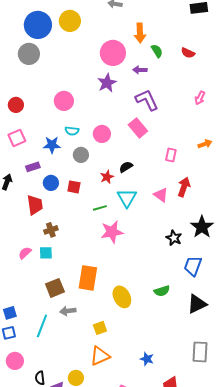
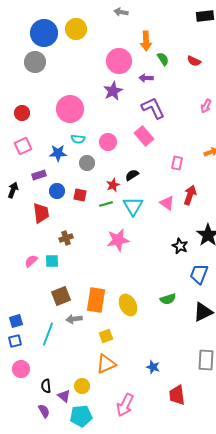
pink circle: (64, 101) -> (70, 109), size x1.4
green line: (100, 208) -> (106, 204), moved
brown cross: (51, 230) -> (66, 238), moved
orange rectangle: (88, 278) -> (96, 300), moved

